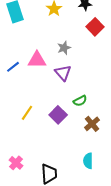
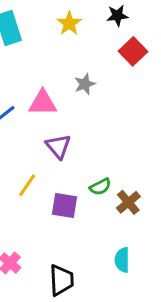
purple triangle: (63, 73) -> (58, 146), moved
green semicircle: (80, 101) -> (100, 187), moved
purple square: (58, 115) -> (65, 205), moved, turned -36

